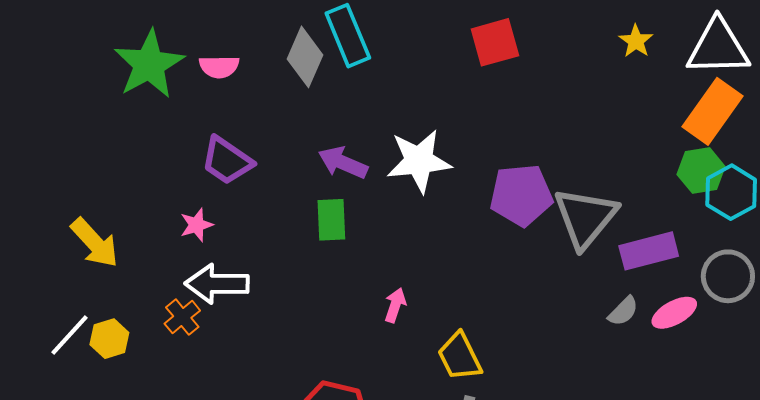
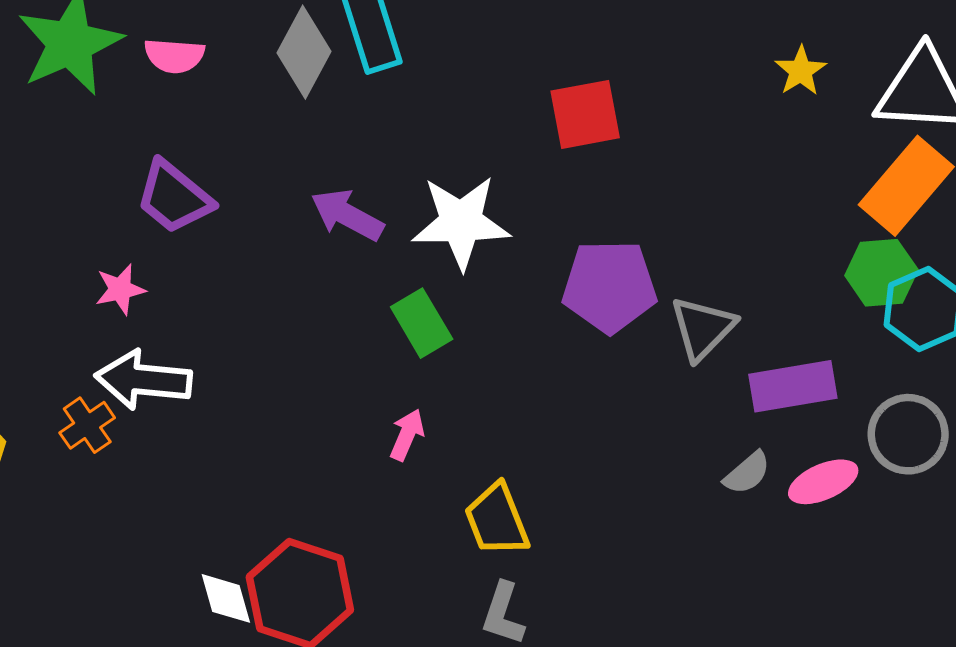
red square: (495, 42) -> (585, 114), moved
gray triangle: (585, 218) -> (703, 328), size x0.7
green rectangle: (331, 220) -> (422, 323), moved, turned -33

